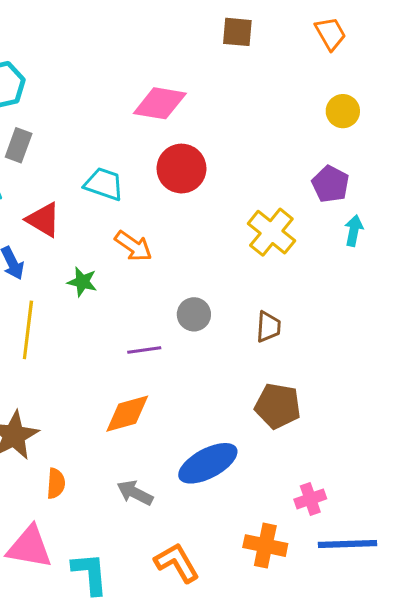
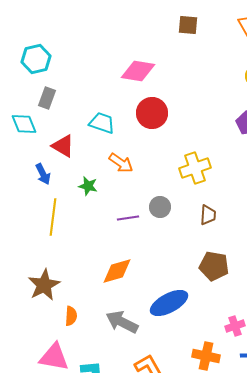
yellow cross: (271, 232) -> (195, 168), moved, turned 32
purple line: (144, 350) -> (128, 218), moved
gray arrow: (135, 493) -> (122, 322), size x1.4

